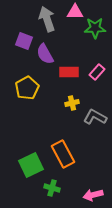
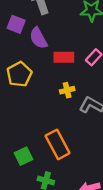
green square: (31, 165) -> (24, 156), size x0.7

